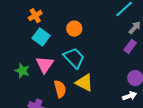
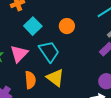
orange circle: (74, 29) -> (67, 26), moved
cyan square: (41, 37) -> (33, 26), moved

